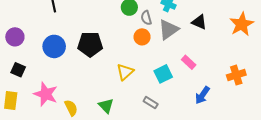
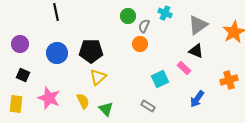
gray semicircle: (146, 18) -> (144, 26), turned 40
black triangle: (199, 22) -> (196, 51), moved
gray triangle: (169, 30) -> (198, 25), moved
yellow triangle: (125, 72) -> (98, 77), moved
yellow semicircle: (71, 108) -> (83, 101), moved

